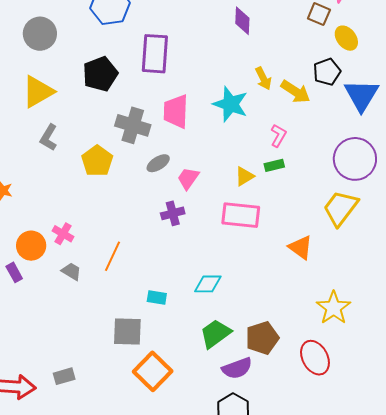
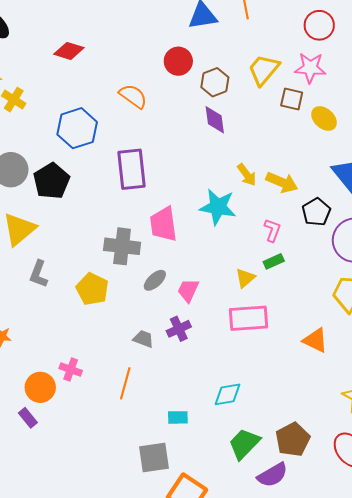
black pentagon: (327, 72) -> (316, 212), moved
black pentagon: (100, 74) -> (52, 181), moved
gray trapezoid: (71, 271) -> (143, 339), moved

